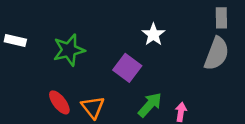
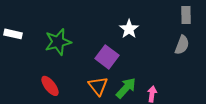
gray semicircle: (217, 54) -> (182, 45), size x0.7
orange triangle: (93, 107) -> (98, 86), moved

